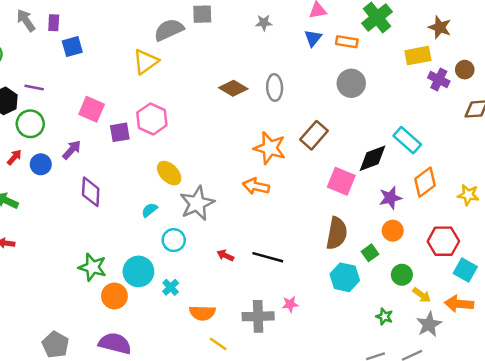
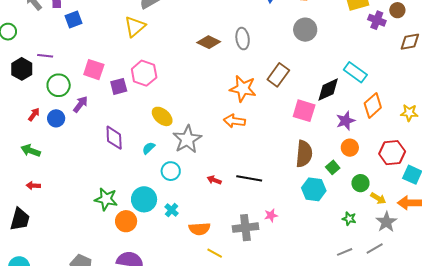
green circle: (30, 124) -> (59, 85), moved
purple diamond: (91, 192) -> (114, 138), moved

